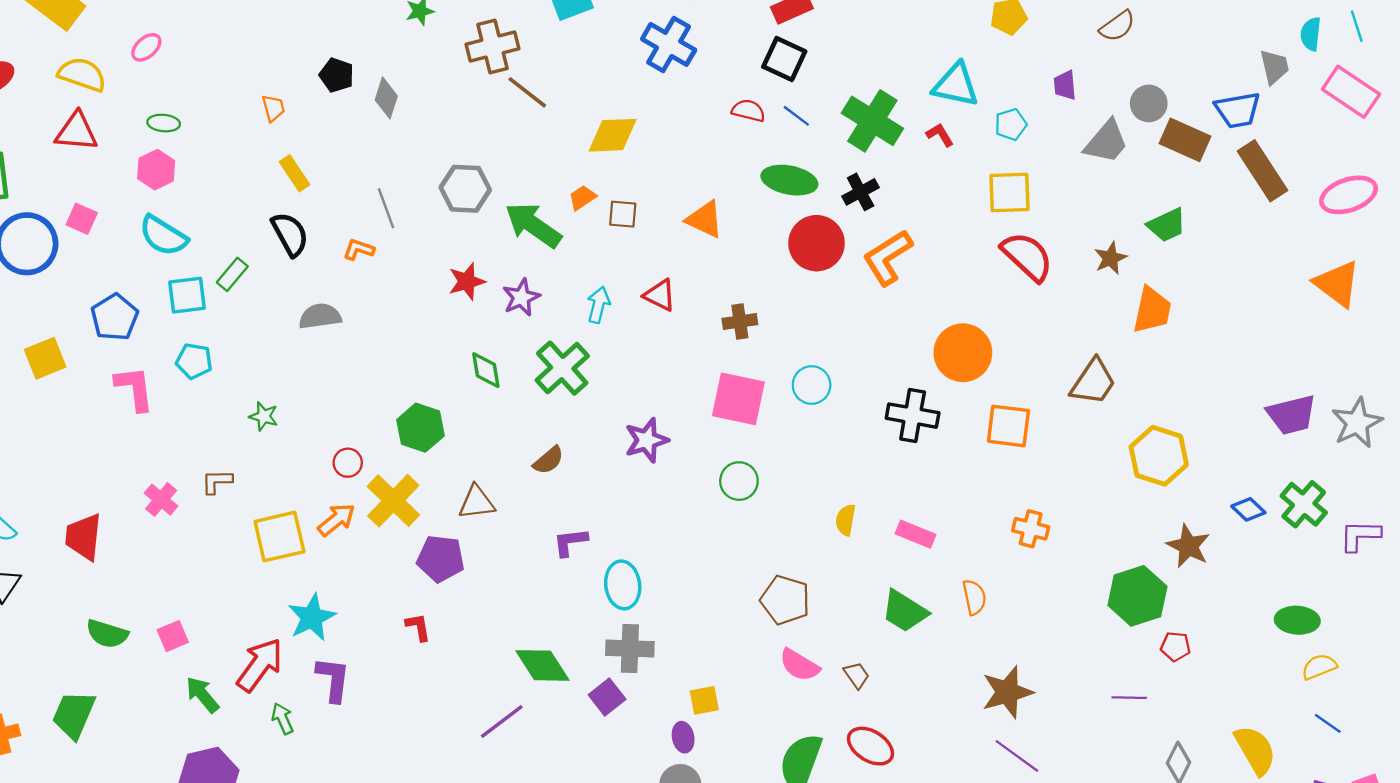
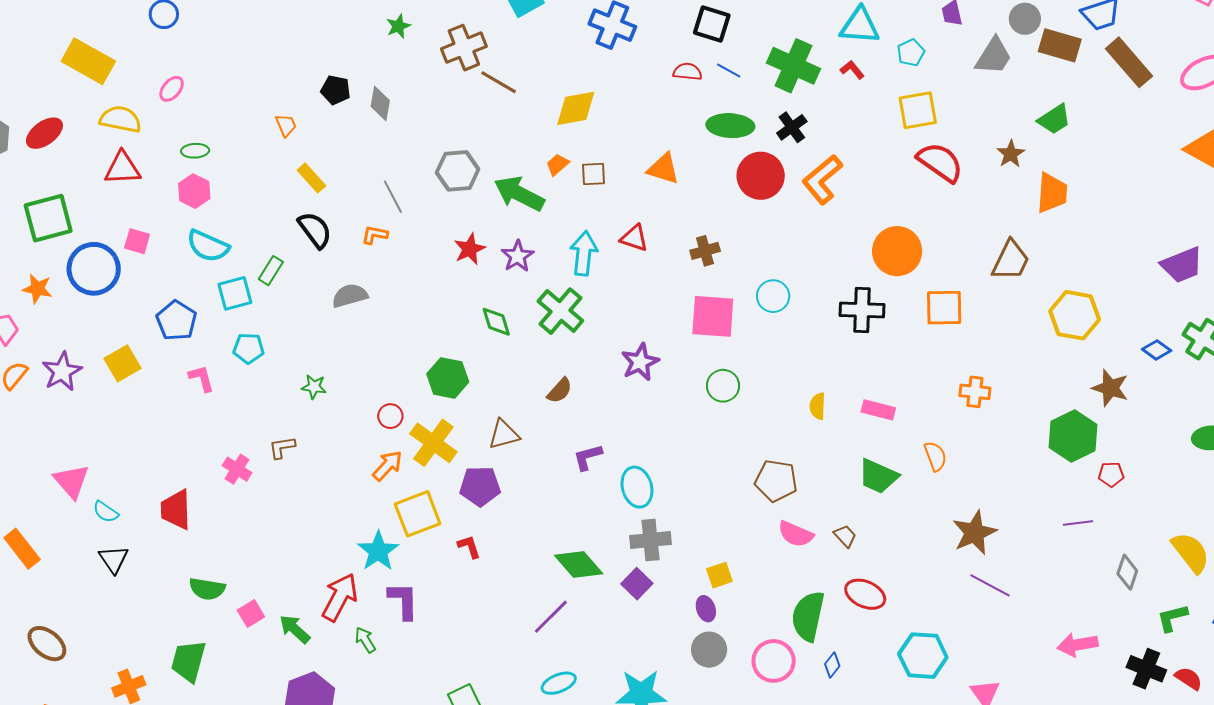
cyan arrow: (598, 305) -> (584, 253), size x1.4
pink L-shape: (134, 388) -> (201, 378), size x0.7
yellow square: (279, 537) -> (418, 514), moved
pink square: (173, 636) -> (251, 613), moved

